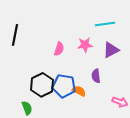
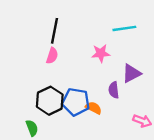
black line: (15, 35) -> (54, 31), moved
pink semicircle: (59, 49) -> (52, 56), moved
purple triangle: (111, 50) -> (131, 73), moved

